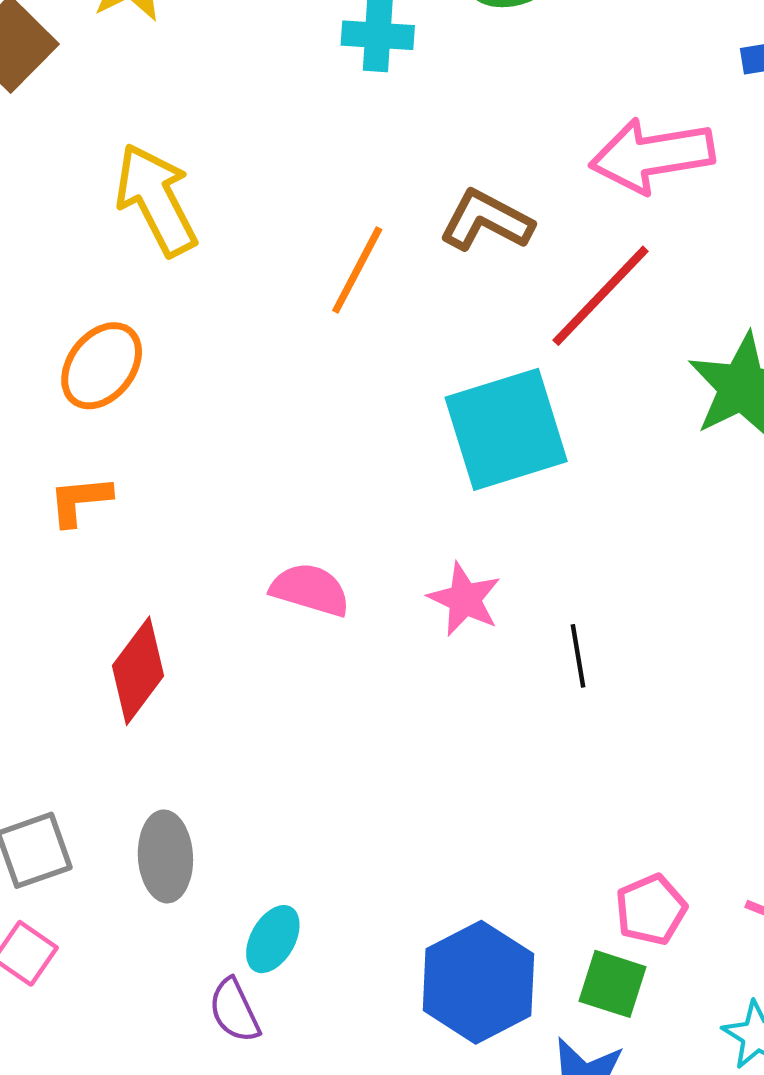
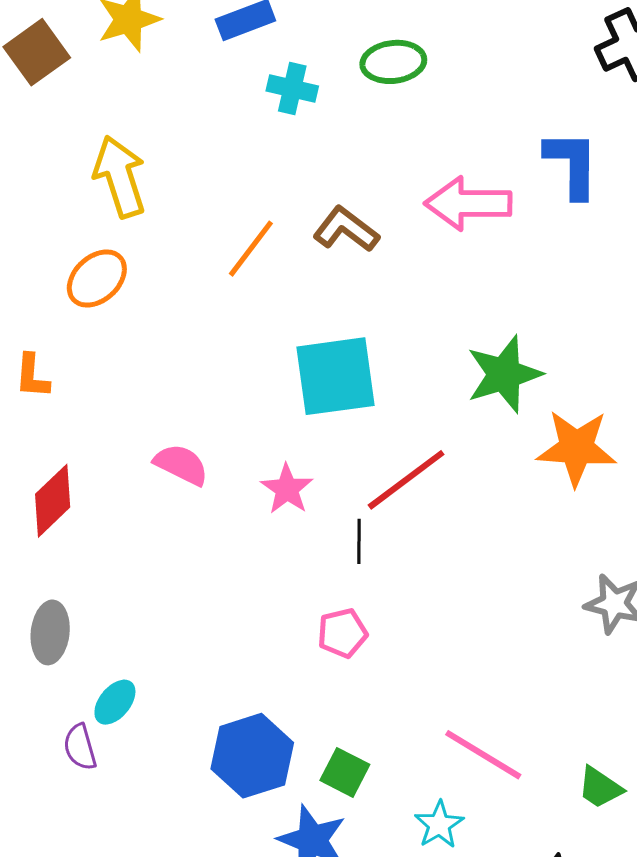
red line: (601, 296) -> (406, 480), moved
orange ellipse: (102, 366) -> (97, 278), moved
orange L-shape: (80, 501) -> (32, 376), turned -90
pink pentagon: (651, 910) -> (342, 633), moved

